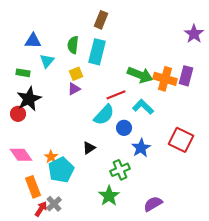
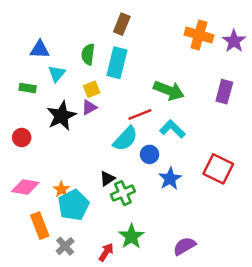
orange cross: (165, 79) -> (199, 35), moved
black star: (29, 99) -> (61, 116), moved
pink diamond: (21, 155) -> (25, 187), turned -45
green cross: (120, 170) -> (123, 193), moved
red arrow: (41, 209) -> (106, 252), moved

